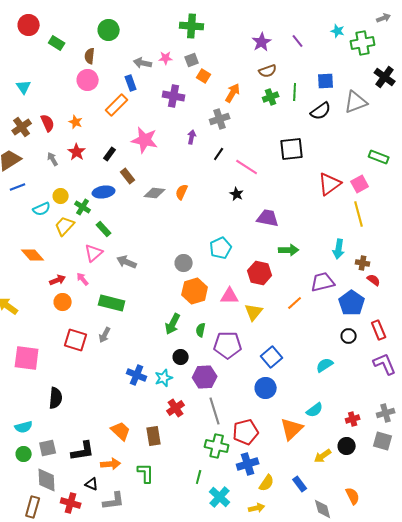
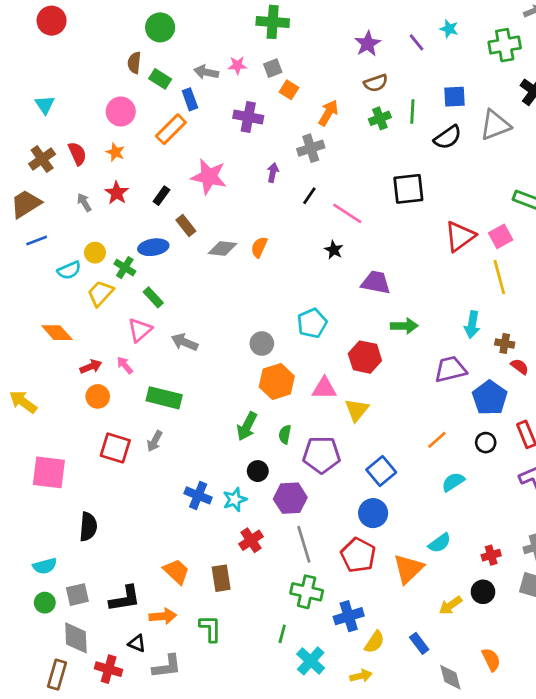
cyan star: (338, 31) -> (449, 29), moved
green rectangle: (57, 43) -> (160, 79), moved
pink circle: (88, 80) -> (121, 112), moved
orange line: (295, 303) -> (437, 440), moved
red pentagon: (246, 432) -> (358, 555), moved, turned -30

